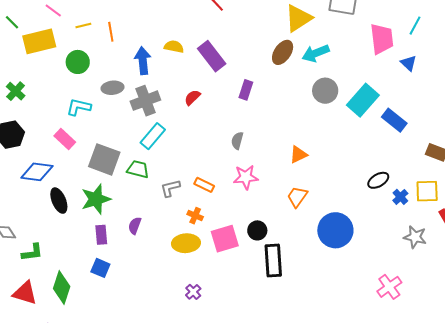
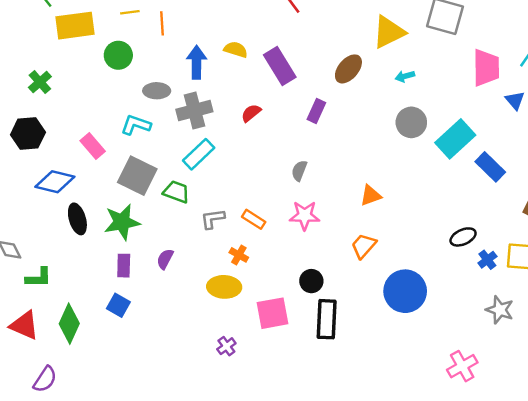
brown ellipse: (283, 52) -> (348, 69), moved
cyan arrow: (316, 53) -> (405, 76), size x0.6
cyan L-shape: (79, 107) -> (136, 125), moved
pink square: (225, 239) -> (273, 313), moved

